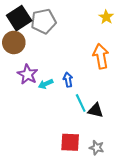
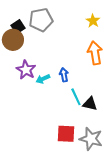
yellow star: (106, 17) -> (93, 21), moved
black square: (19, 18) -> (18, 27), moved, size x0.6
gray star: (97, 148) -> (91, 139), size x1.6

